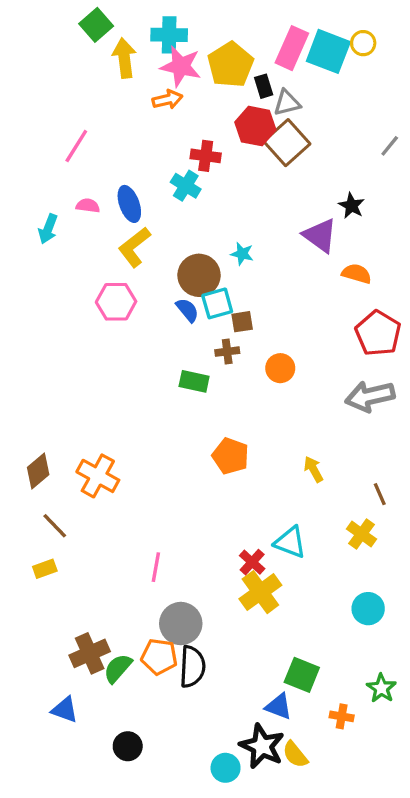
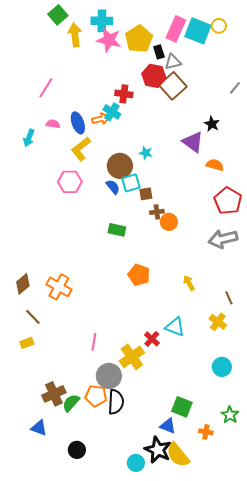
orange arrow: (167, 99) -> (101, 119), moved
brown cross: (227, 352) -> (157, 212), moved
yellow cross: (260, 592) -> (132, 357), moved
yellow semicircle: (295, 755) -> (178, 455), size x1.5

